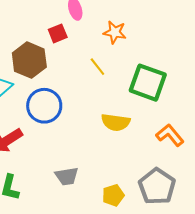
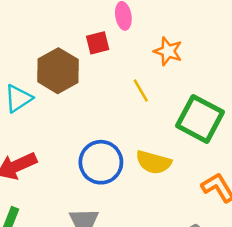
blue circle: (44, 106) -> (101, 162), moved

